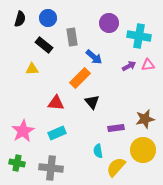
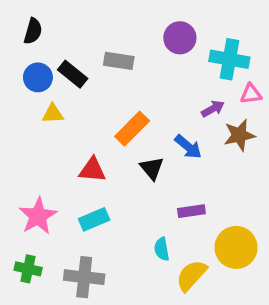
blue circle: (48, 18) -> (38, 77), moved
gray rectangle: (72, 37) -> (119, 61), turned -72
blue arrow: (94, 57) -> (188, 147), moved
pink triangle: (148, 65) -> (251, 94), moved
brown star: (145, 119) -> (239, 135), moved

